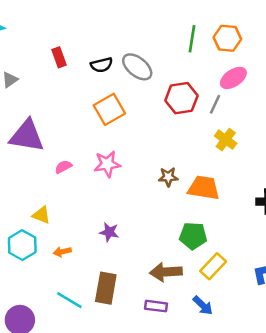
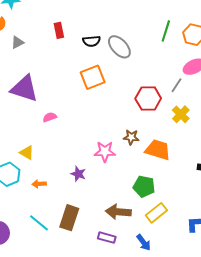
red hexagon: (181, 98) -> (148, 99), moved
pink star: (107, 164) -> (105, 152), moved

